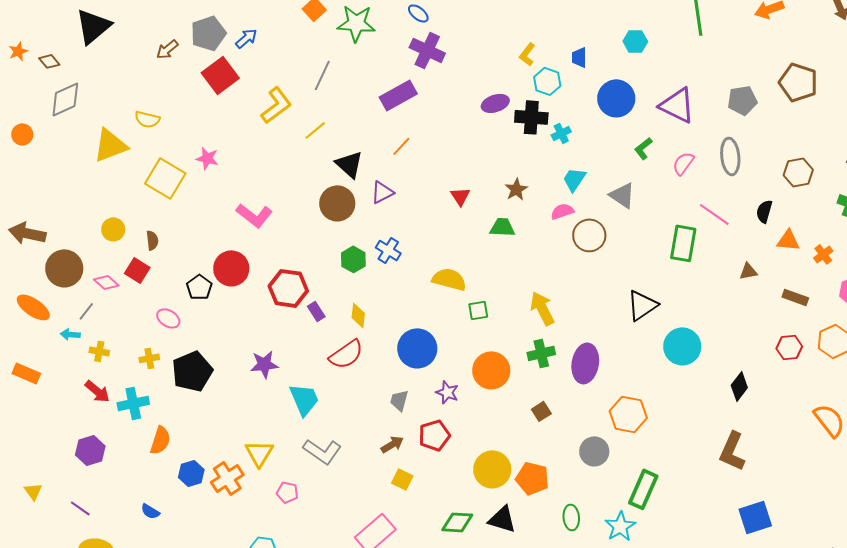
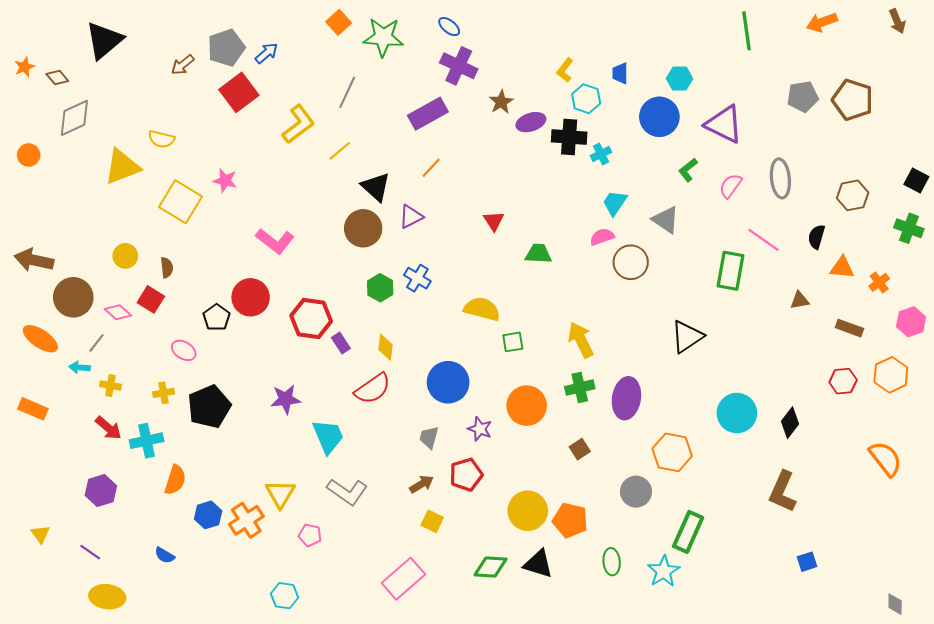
cyan hexagon: (635, 41) -> (680, 79), moved
gray pentagon: (742, 100) -> (803, 97), moved
brown star: (516, 189) -> (501, 102), moved
cyan circle: (682, 346) -> (737, 413), moved
blue square: (755, 517) -> (807, 562), size x0.6

